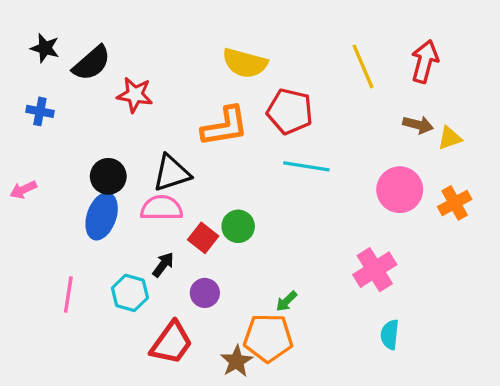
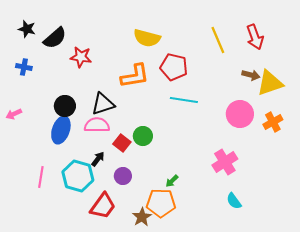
red arrow: (425, 61) -> (255, 37), turned 145
yellow triangle: (450, 138) -> (270, 83), size x1.8
cyan hexagon: (130, 293) -> (78, 176), size x1.4
cyan semicircle: (390, 335) -> (234, 201), turned -42

